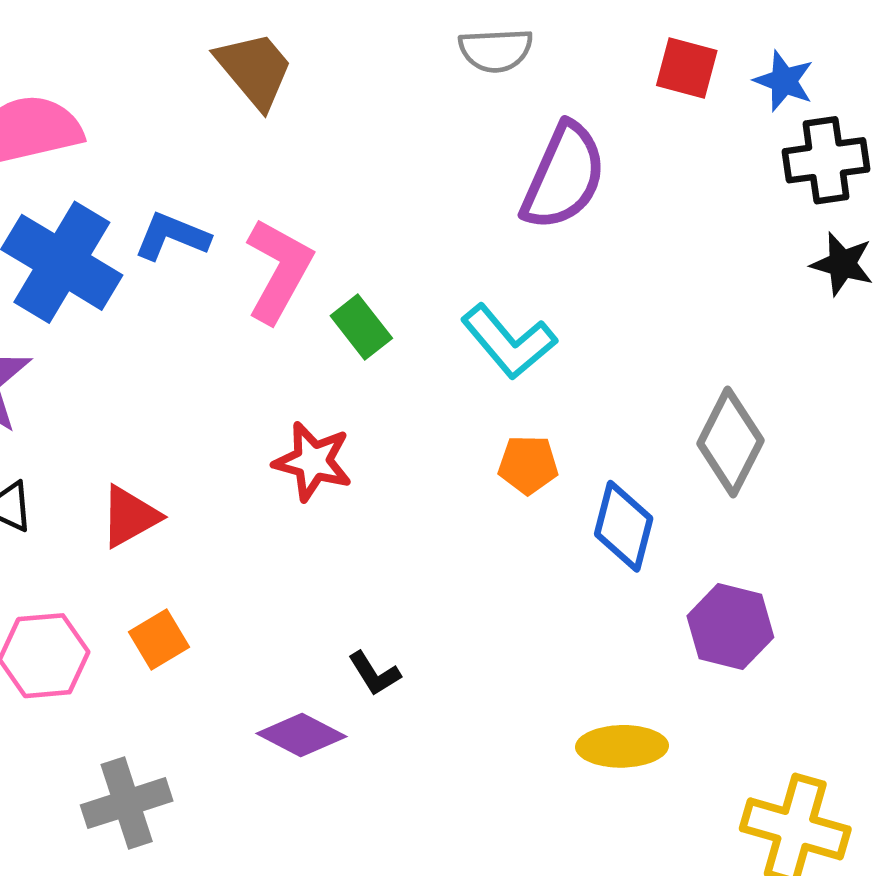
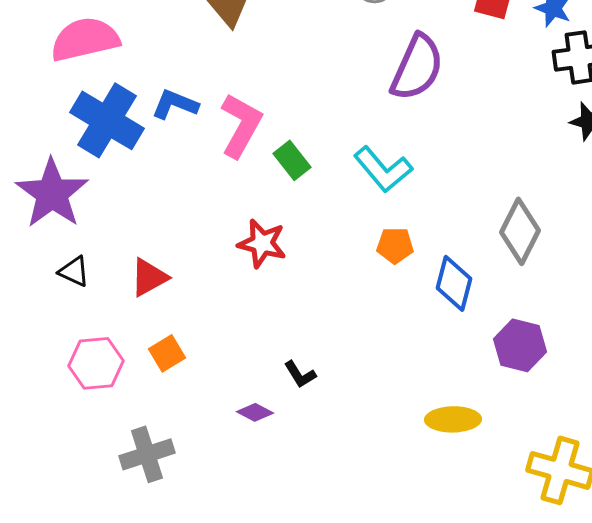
purple diamond: (301, 735) -> (255, 412), size x0.7

